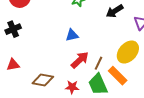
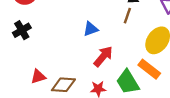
brown line: (99, 63) -> (127, 16), moved
red triangle: (13, 65) -> (38, 76), moved

